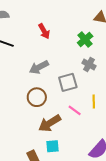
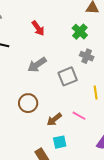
brown circle: (37, 97) -> (28, 103), moved
pink line: (75, 110) -> (79, 116), moved
brown arrow: (50, 123) -> (54, 119), size x0.7

